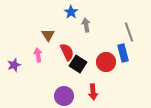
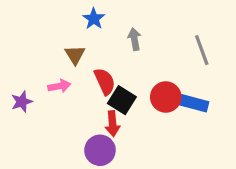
blue star: (71, 12) -> (94, 19), moved
blue rectangle: (123, 53) -> (194, 103), moved, turned -60
pink arrow: (38, 55) -> (59, 86), turned 88
red arrow: (93, 92) -> (113, 124), moved

